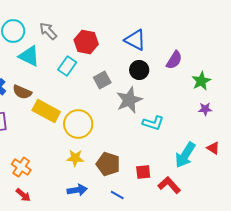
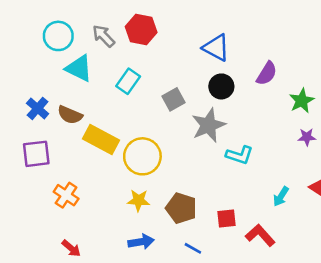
red hexagon: (86, 42) -> (141, 29), moved
cyan arrow: (185, 155) -> (281, 196), size x0.6
orange cross: (21, 167) -> (66, 195), moved

